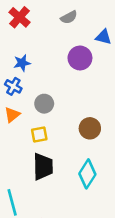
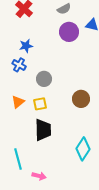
purple circle: (80, 58) -> (69, 32), moved
orange triangle: (12, 115) -> (18, 102), moved
cyan diamond: (87, 174) -> (83, 149), moved

